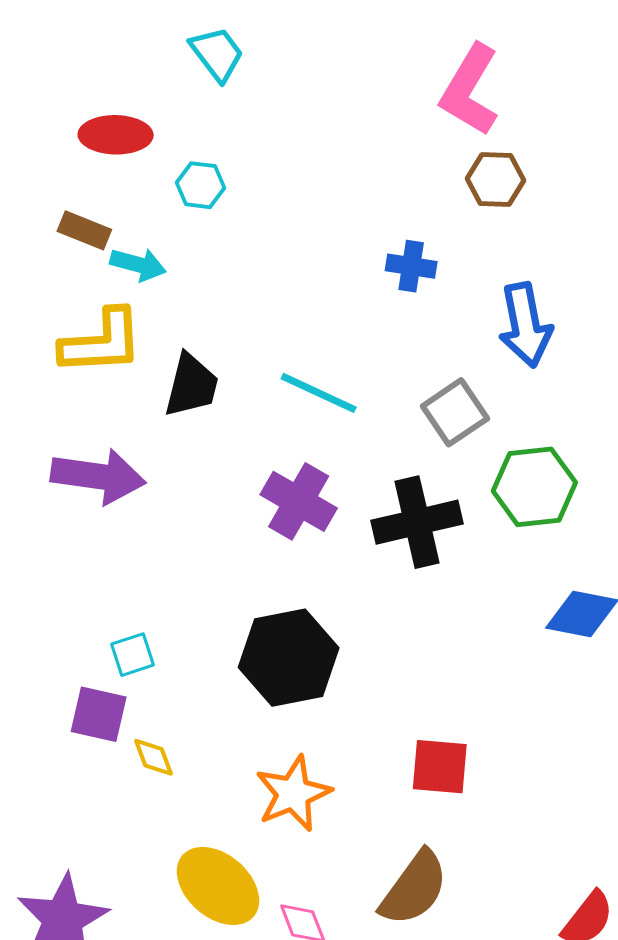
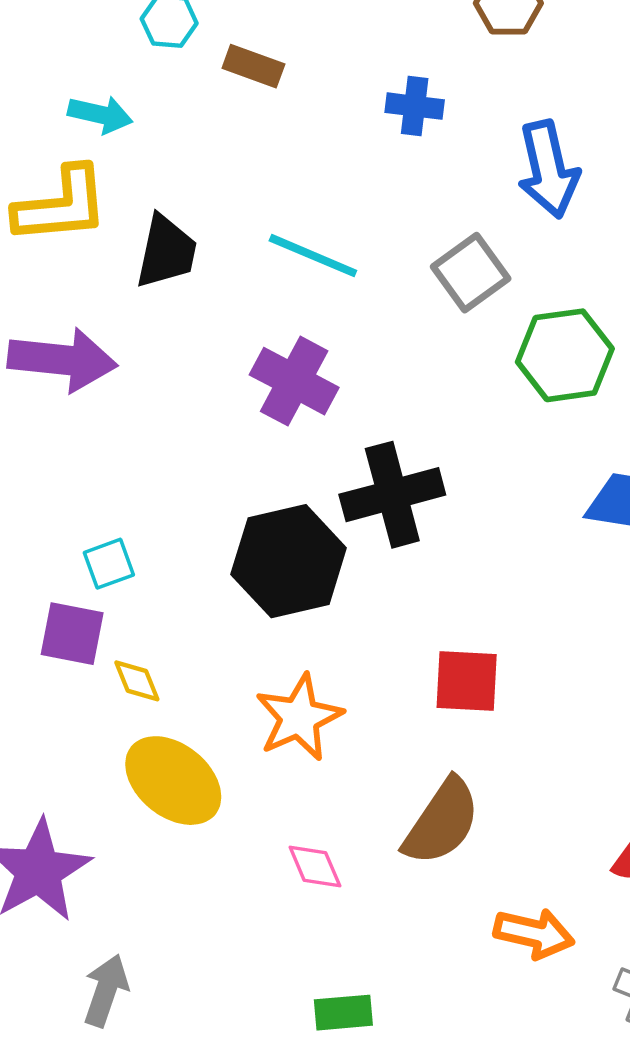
brown rectangle: (84, 230) -> (253, 66), moved
black cross: (417, 522) -> (392, 495), moved
yellow ellipse: (218, 886) -> (173, 781), moved

